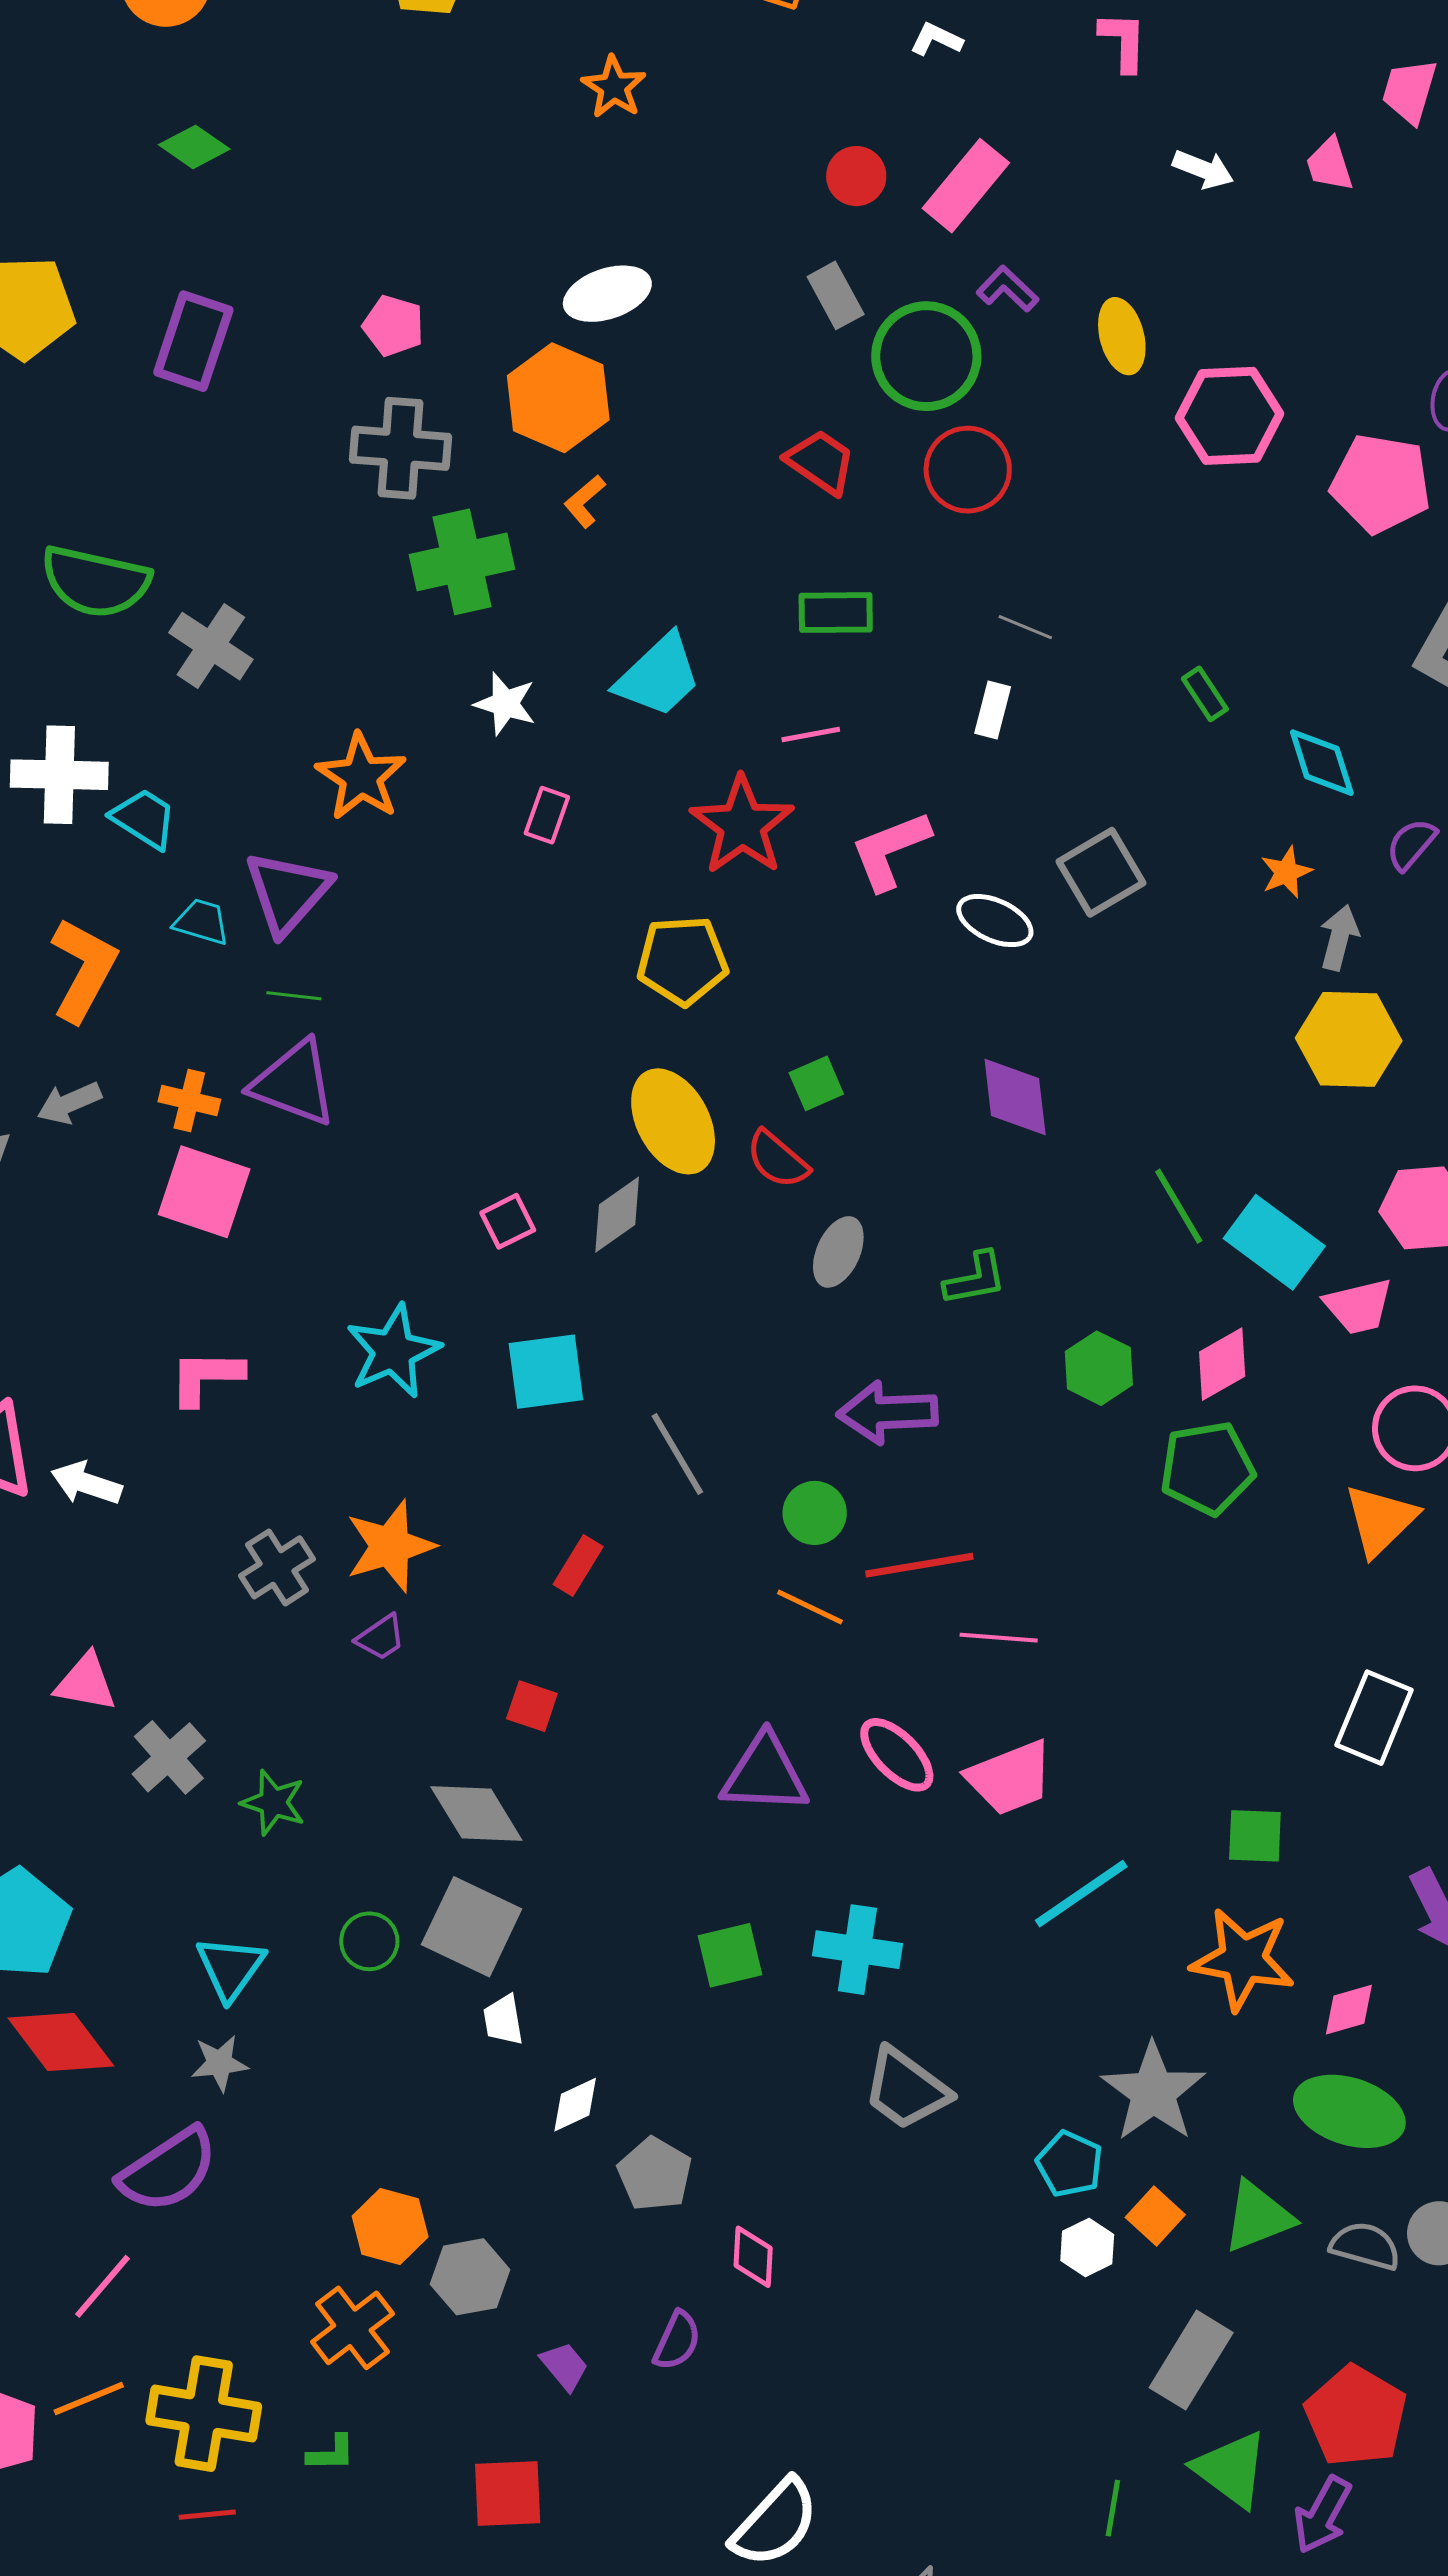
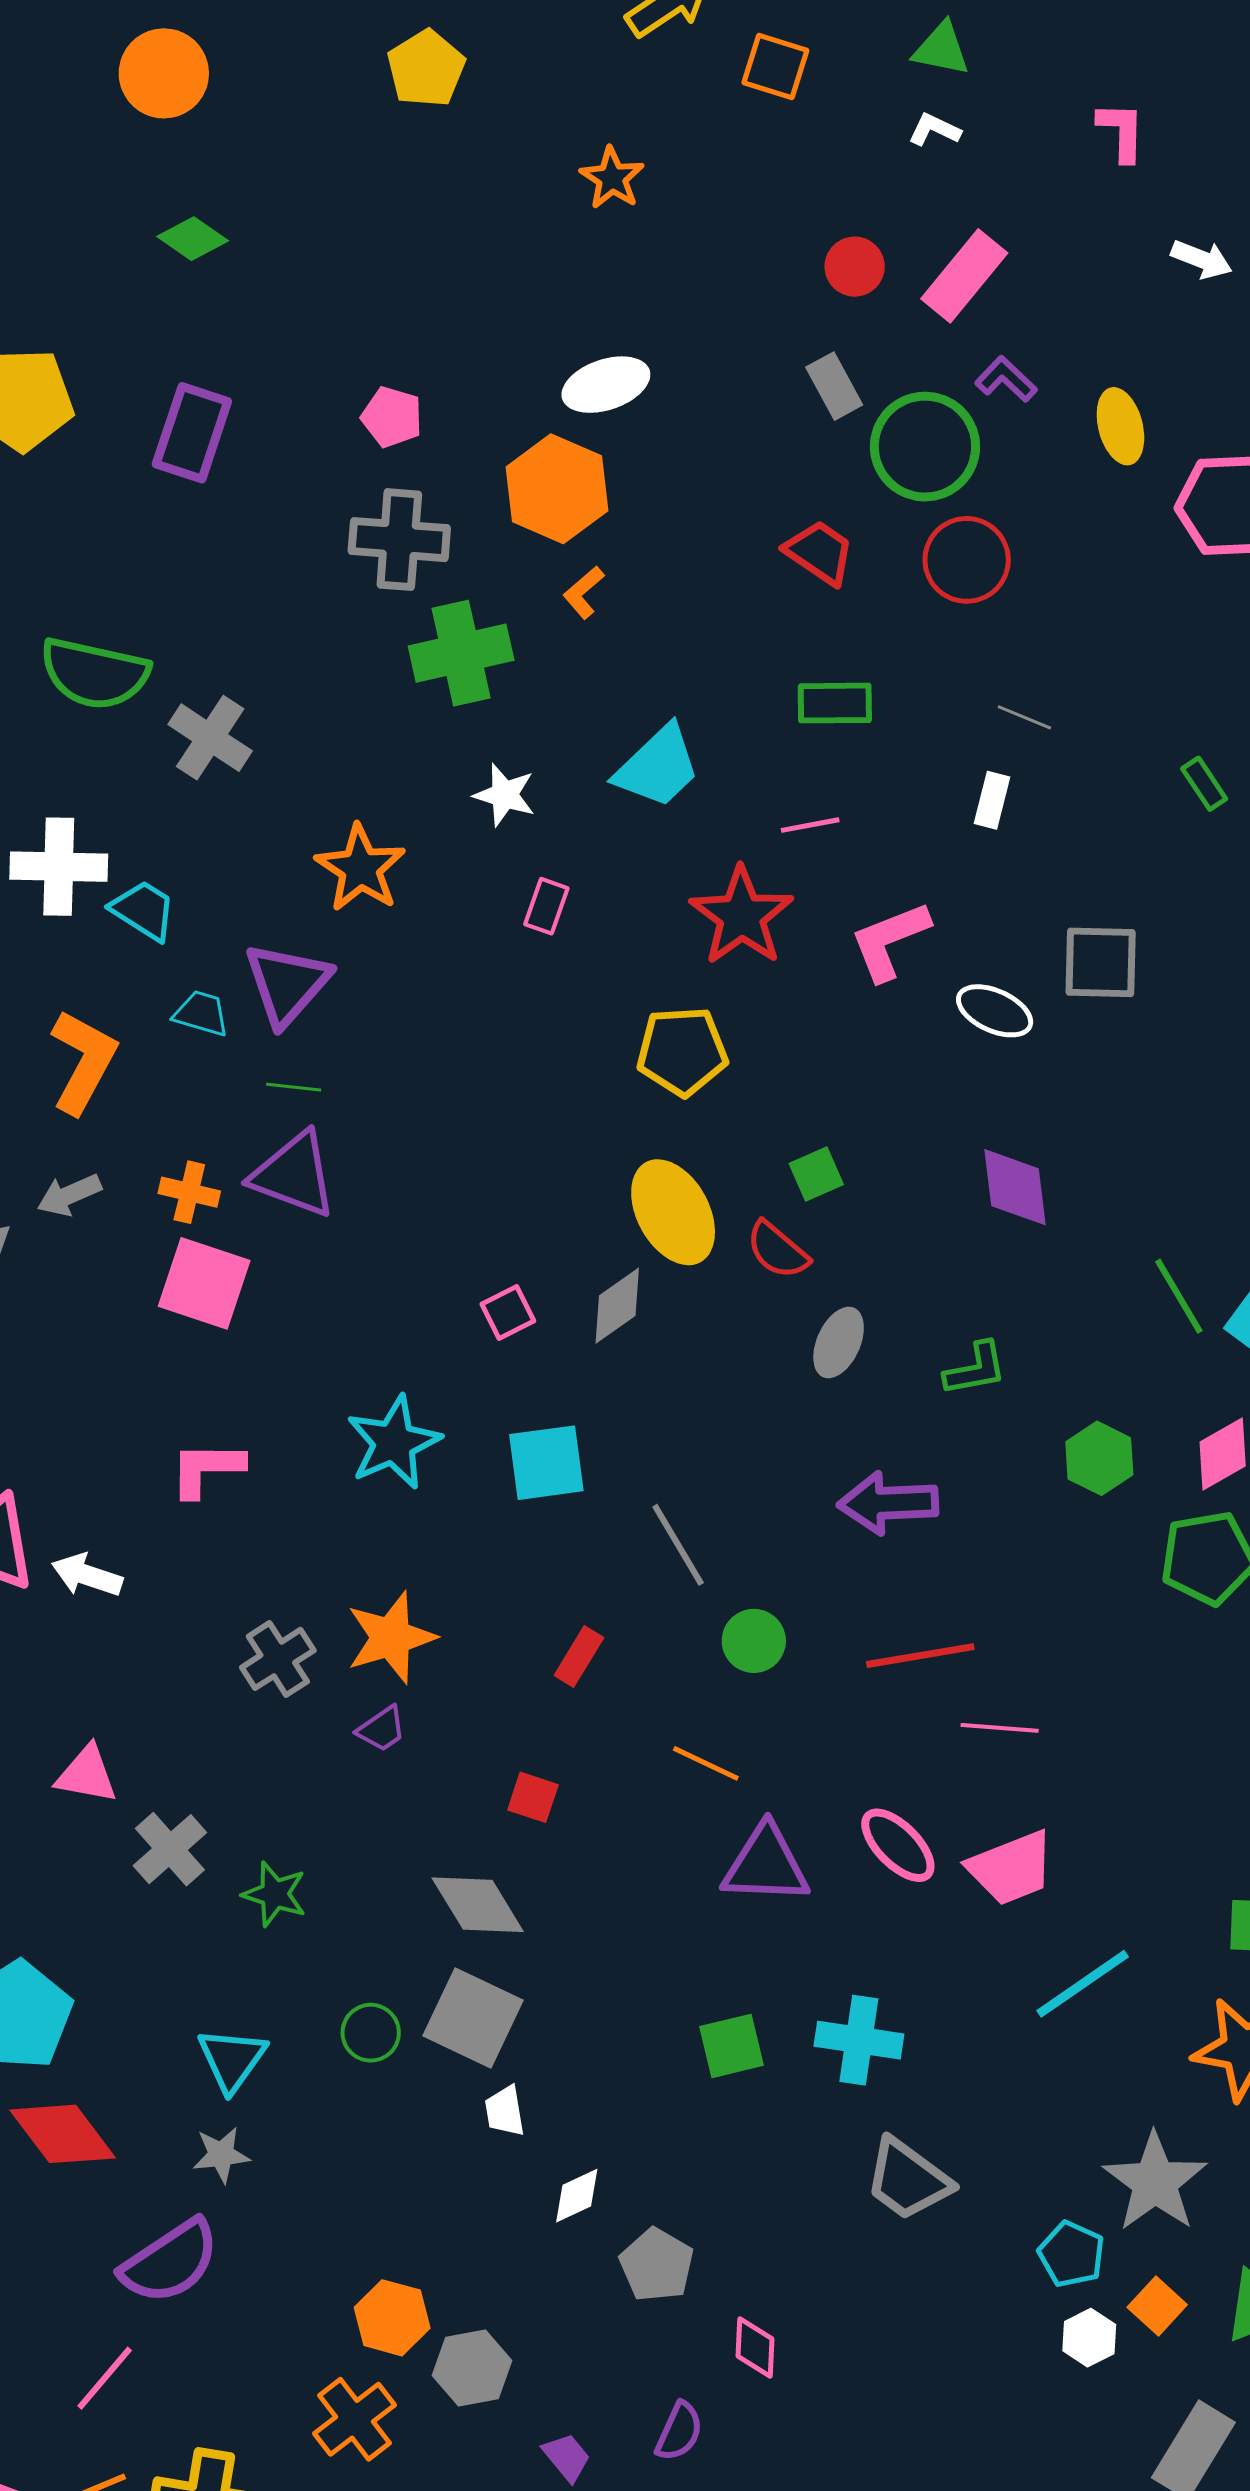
gray square: (1101, 872) -> (1101, 962), turned 32
green circle: (815, 1513) -> (754, 1641), moved
orange line: (810, 1607) -> (706, 1763), moved

